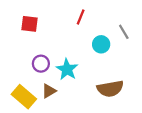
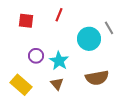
red line: (81, 17) -> (59, 15), moved
cyan circle: (101, 44) -> (89, 39), size x1.5
brown triangle: (49, 91) -> (57, 84), moved, turned -40

